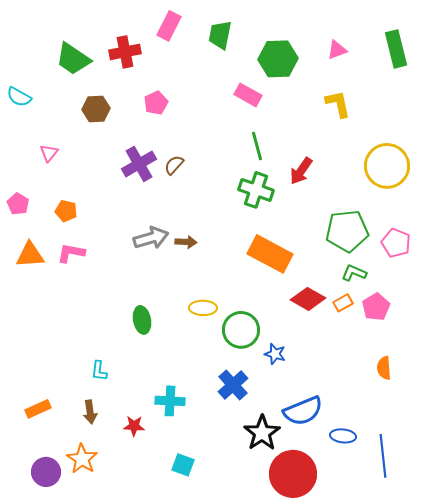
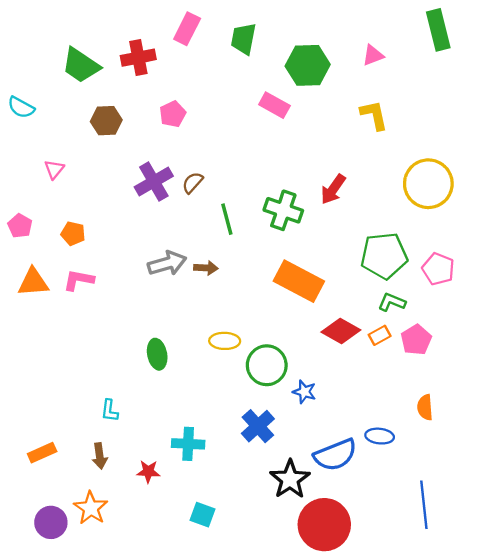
green rectangle: (396, 49) -> (438, 30), moved
green line: (257, 146) -> (227, 219), moved
blue ellipse: (343, 436) -> (380, 436), moved

